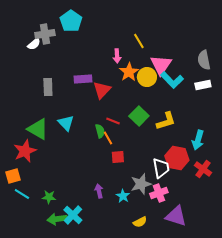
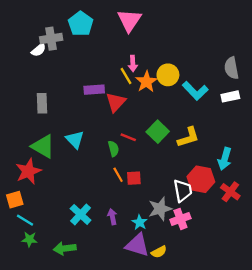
yellow line: (139, 41) -> (126, 76), moved
pink triangle: (161, 65) -> (129, 20), moved
yellow circle: (147, 77) -> (168, 75), moved
gray rectangle: (48, 87) -> (42, 103), moved
orange line: (108, 138) -> (118, 175), moved
green star: (49, 197) -> (30, 239), moved
cyan cross: (73, 215) -> (81, 214), moved
purple triangle: (176, 216) -> (137, 245), moved

